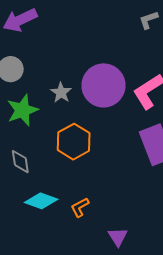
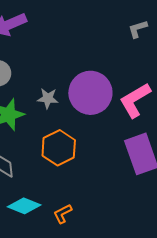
gray star: (61, 92) -> (48, 98), turned -30

